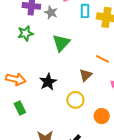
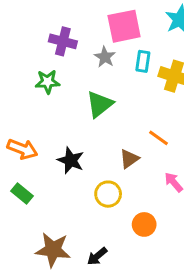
gray star: (51, 12) -> (105, 57), moved
black star: (48, 82) -> (71, 160), turned -30
green rectangle: (20, 108) -> (22, 194), turned -32

